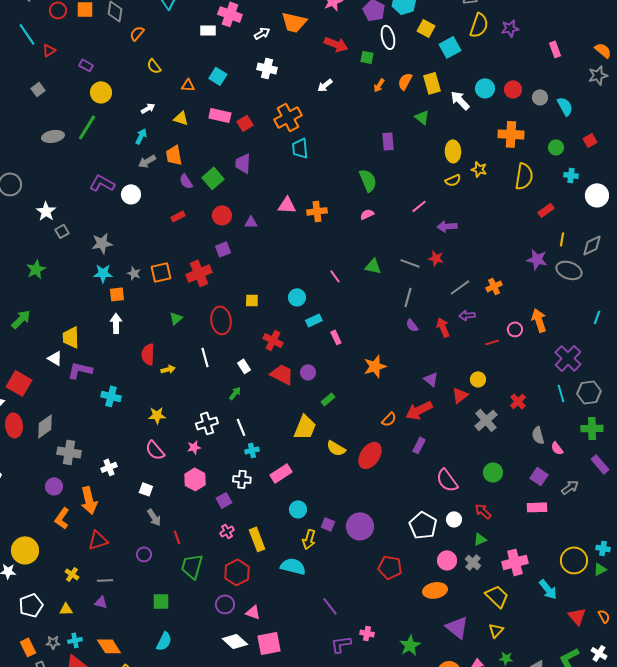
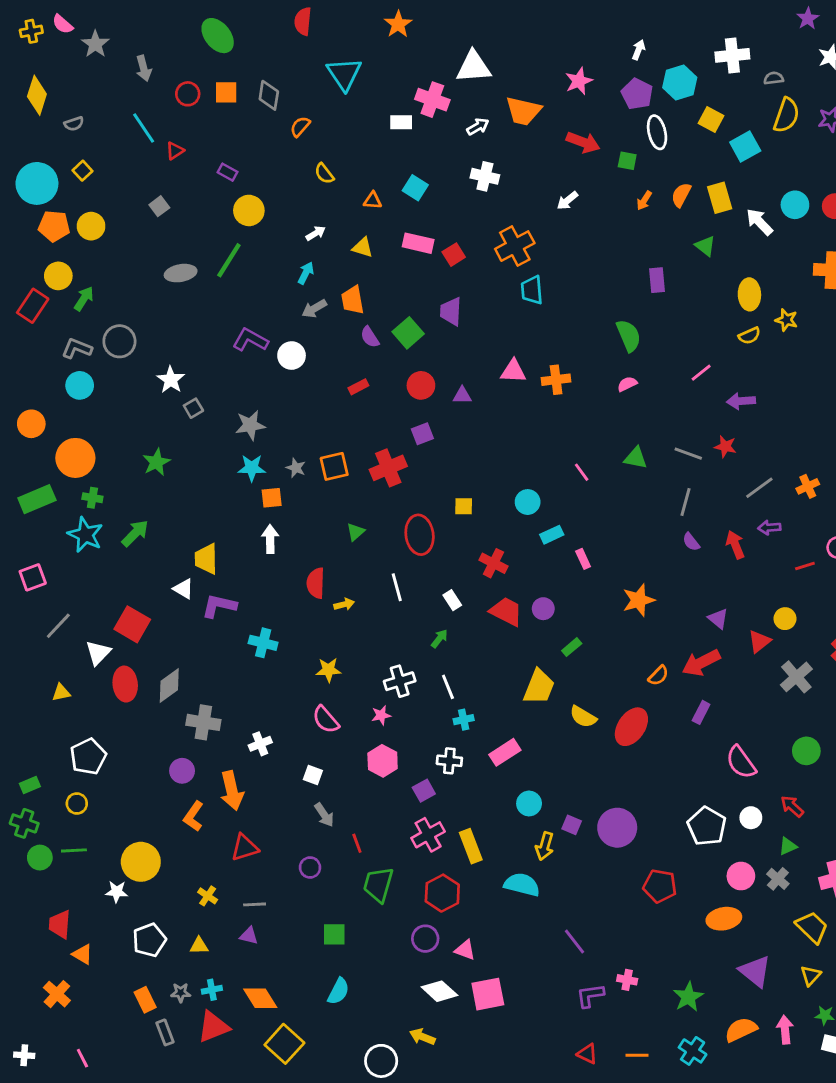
pink cross: (227, 531) -> (428, 835), size x1.6

